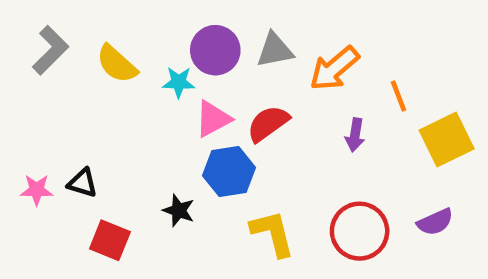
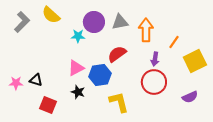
yellow semicircle: (117, 64) -> (51, 15), moved
orange arrow: (334, 69) -> (146, 30), turned 130
orange line: (399, 96) -> (174, 42), turned 56
pink triangle: (213, 119) -> (76, 68), moved
red circle: (360, 231) -> (154, 82), moved

